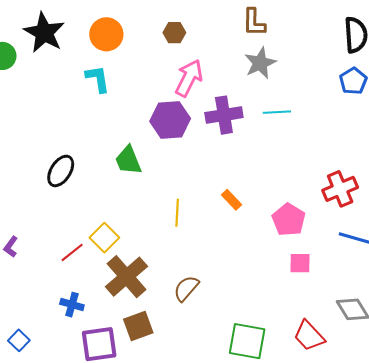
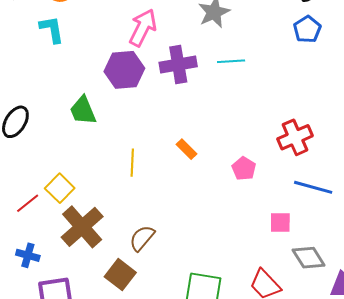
pink pentagon: (289, 220) -> (244, 169), size x0.7
pink square: (300, 263) -> (280, 222), moved
brown square: (138, 326) -> (120, 275), moved, turned -32

